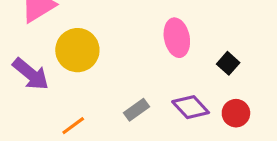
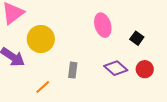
gray rectangle: (137, 110) -> (73, 70), moved, turned -42

